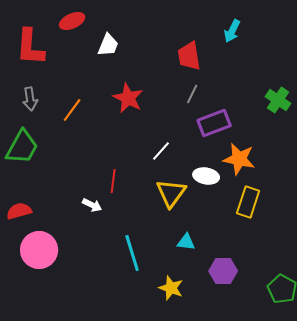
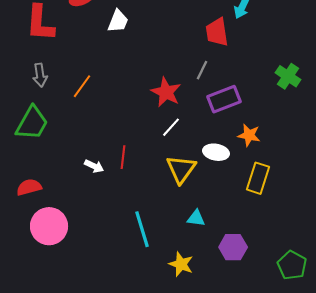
red trapezoid: (189, 56) -> (217, 32), moved
red star: (128, 98) -> (166, 92), moved
orange star: (239, 159) -> (249, 135), size x0.7
white arrow: (92, 205) -> (94, 166), moved

